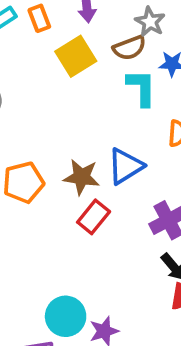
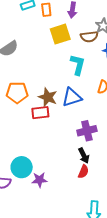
cyan L-shape: (141, 88) -> (78, 65), moved
red rectangle: (94, 217) -> (40, 113), moved, turned 30

